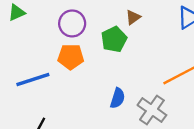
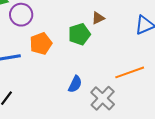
purple circle: (72, 23) -> (21, 15), moved
orange pentagon: (71, 57) -> (41, 44), turned -30

